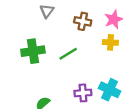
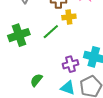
yellow cross: (110, 42) -> (69, 17), moved

